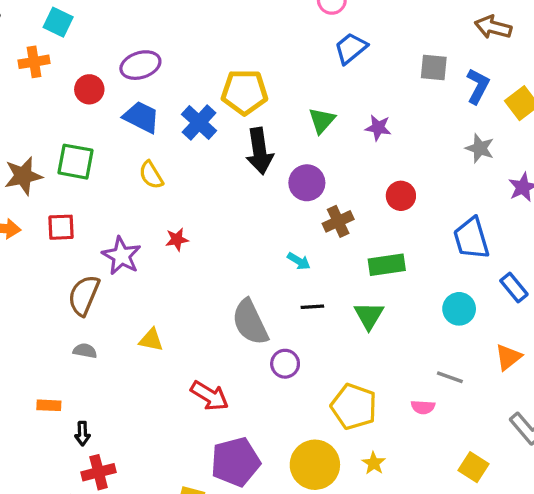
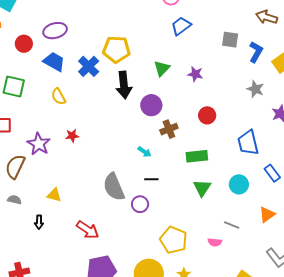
green triangle: (369, 316) -> (202, 188), moved
purple circle: (285, 364) -> (140, 204), moved
black arrow: (82, 434) -> (39, 222), moved

